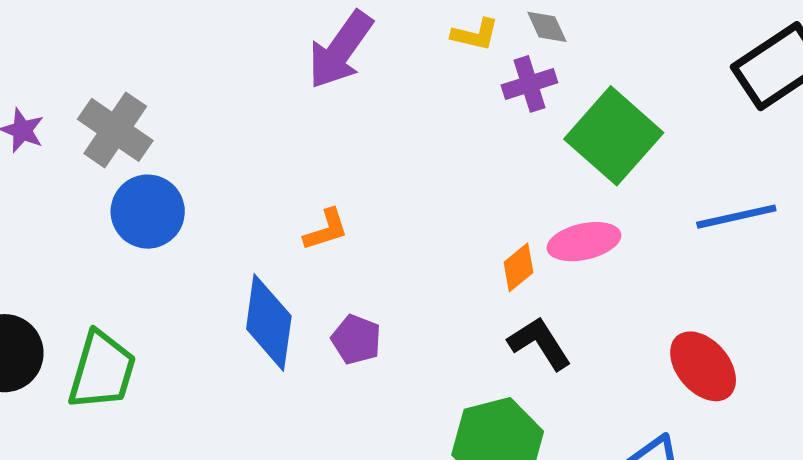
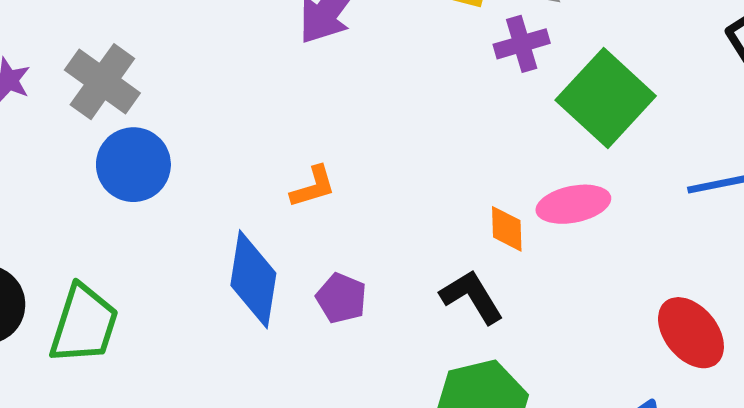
orange diamond: (519, 267) -> (507, 229), turned -54
black L-shape: (540, 343) -> (472, 297), moved

